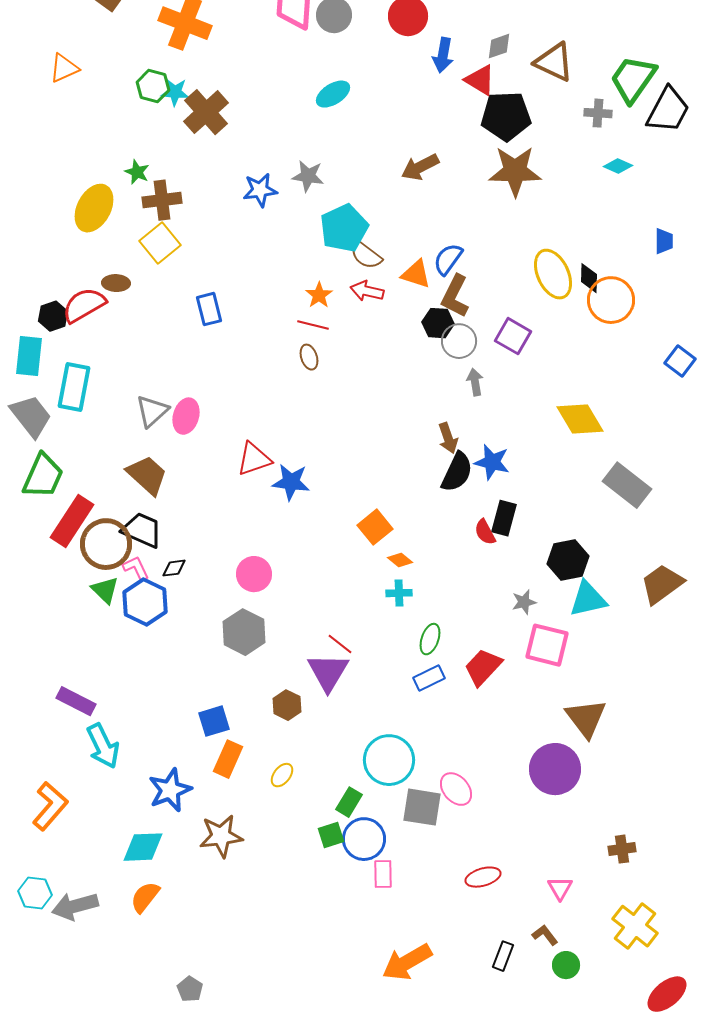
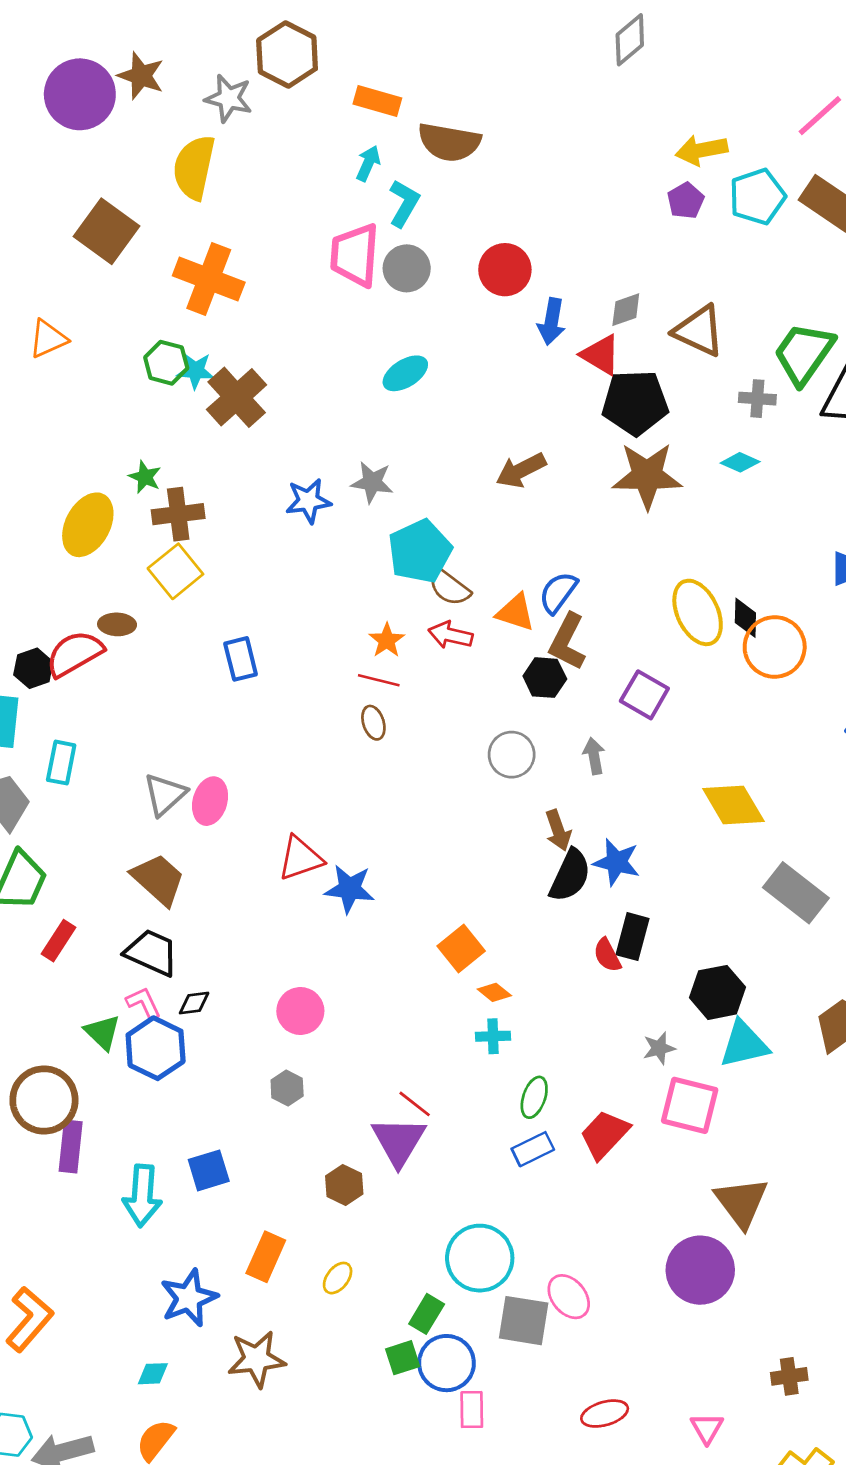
cyan diamond: (618, 166) -> (740, 462), moved
gray circle: (459, 341) -> (512, 755), moved
cyan rectangle: (74, 387) -> (61, 763), size x0.7
red rectangle: (72, 521) -> (59, 941), size x0.6
brown circle: (106, 544) -> (44, 1100), moved
gray hexagon: (244, 632) -> (287, 1088), size x0.6
purple rectangle: (76, 701) -> (71, 1147), moved, turned 69
blue square: (214, 721) -> (209, 1170), moved
cyan arrow: (103, 746) -> (142, 1196), moved, turned 30
cyan diamond: (143, 847) -> (153, 1374), size x0.6

